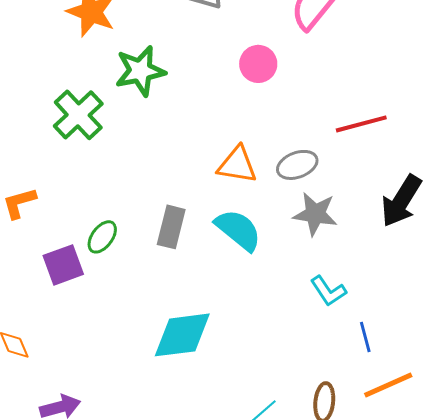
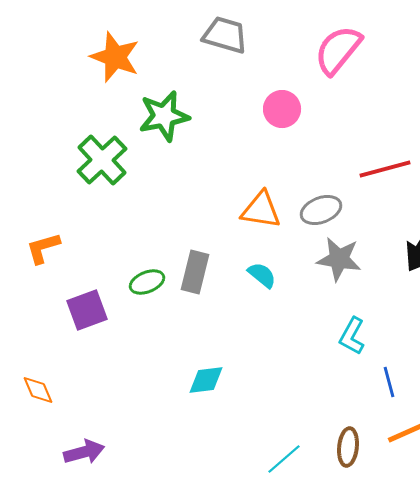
cyan semicircle: (238, 230) -> (262, 275), size x0.6
green ellipse: (102, 237) -> (147, 282), moved, turned 32
cyan L-shape: (328, 291) -> (352, 336), turned 63
cyan diamond: (182, 335) -> (206, 380), size x0.6

